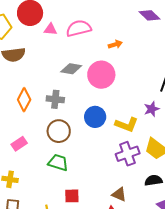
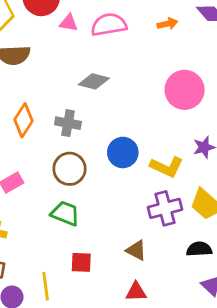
orange arrow: (115, 44) -> (167, 24), moved
pink circle: (101, 75) -> (185, 90), moved
brown triangle: (119, 194) -> (136, 250), moved

